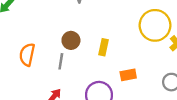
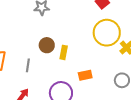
brown circle: (71, 40) -> (47, 45), moved

